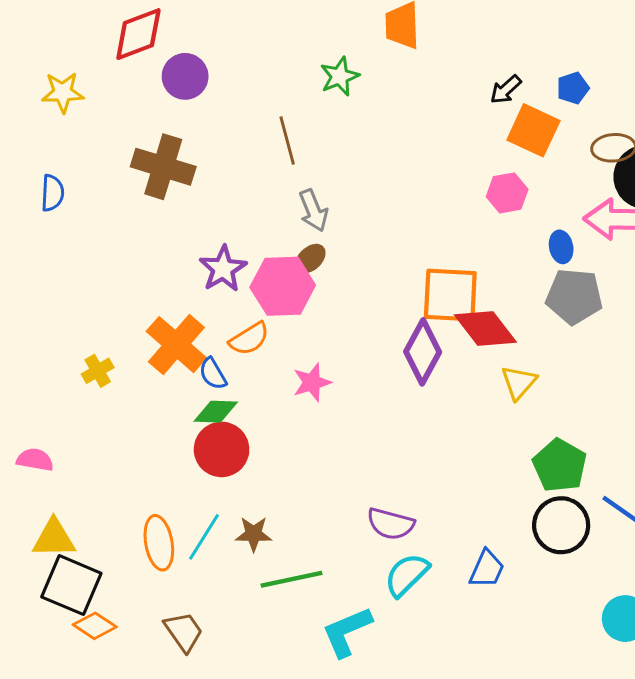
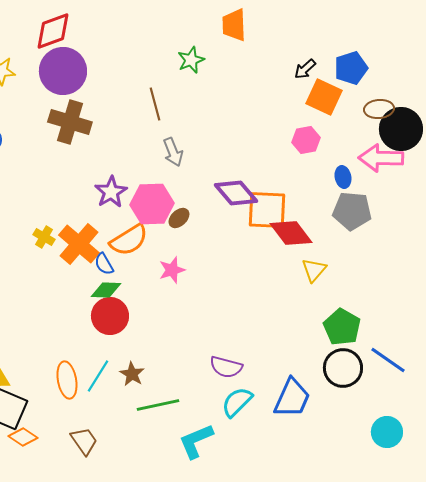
purple circle: (185, 76) -> (63, 71), moved, size x1.5
blue pentagon: (573, 88) -> (351, 68), size x1.5
brown ellipse: (310, 259) -> (179, 218), moved
orange semicircle: (249, 339) -> (129, 240), size x1.4
purple diamond: (423, 352) -> (236, 193), moved, turned -69
yellow cross: (98, 371) -> (44, 237), moved, turned -30
brown star: (254, 534) -> (132, 374), turned 30
blue trapezoid: (487, 569) -> (292, 398), size x1.5

